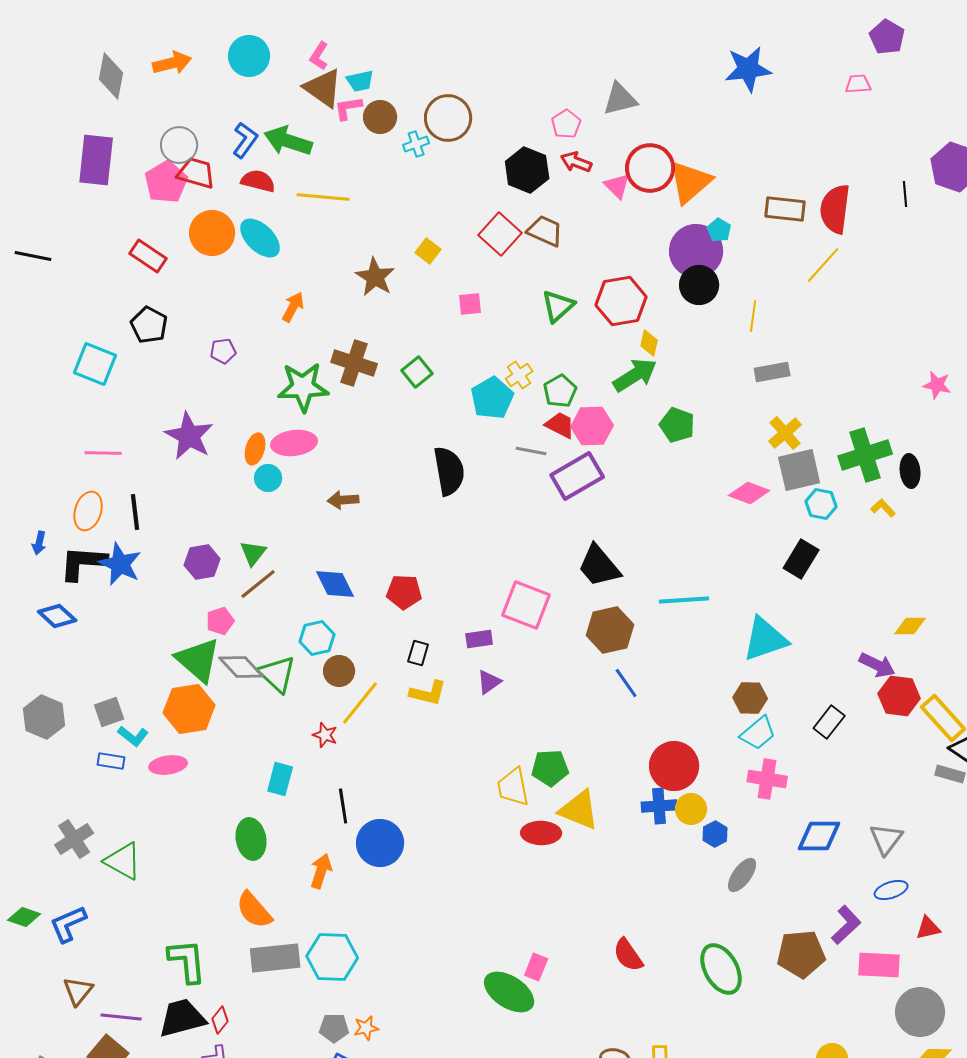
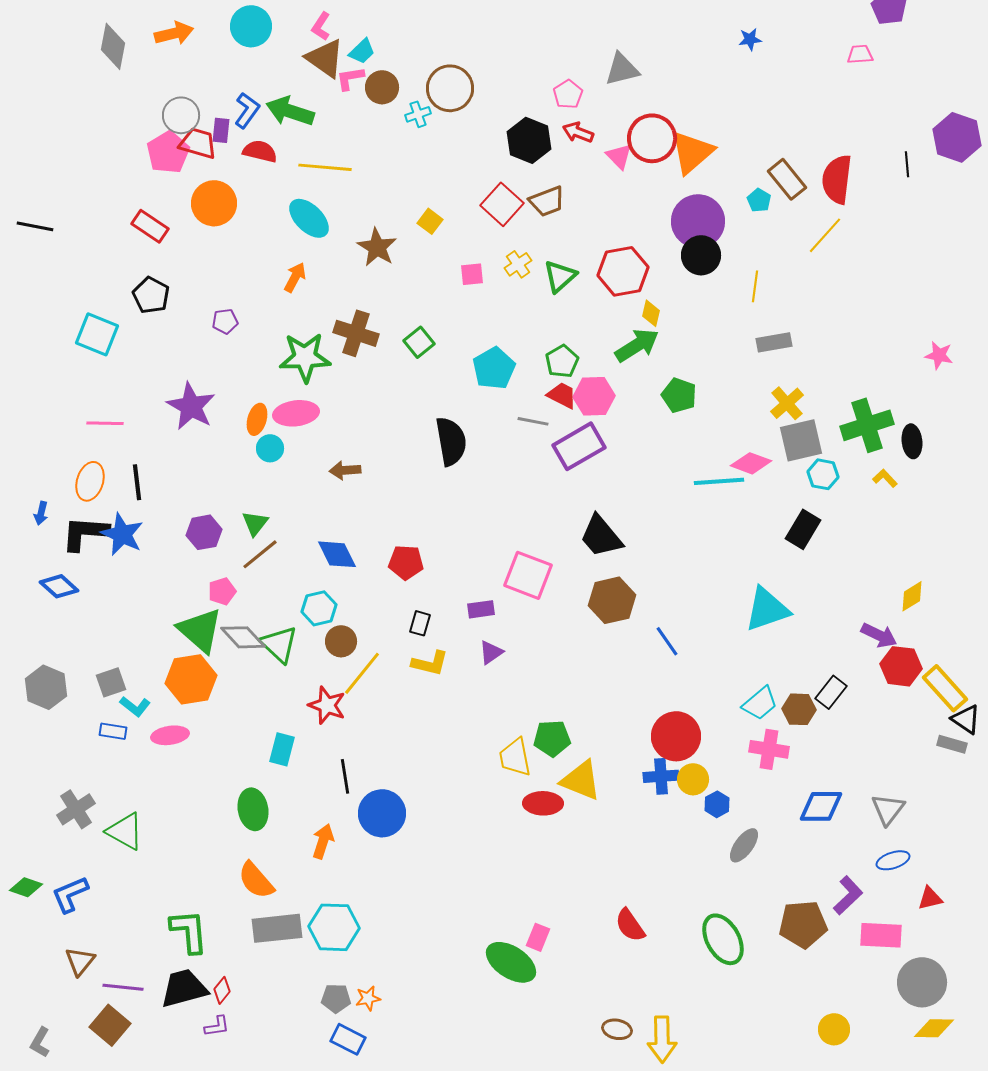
blue star: (748, 69) -> (750, 39), size x0.5
cyan trapezoid: (360, 81) -> (362, 51), turned -32
purple rectangle: (96, 160) -> (221, 130), moved, size x0.5
brown rectangle: (785, 209) -> (787, 179), turned 45
cyan pentagon: (719, 230) -> (759, 200), moved
brown trapezoid: (545, 231) -> (547, 201), turned 135
cyan ellipse: (260, 238) -> (309, 218), moved
yellow cross: (519, 375) -> (518, 264), moved
cyan line: (684, 600) -> (719, 481), moved
yellow diamond: (910, 626) -> (912, 596), turned -32
blue line: (626, 683) -> (667, 641), moved
brown hexagon: (750, 698) -> (799, 709), moved
red star: (325, 735) -> (327, 705), size x1.5

